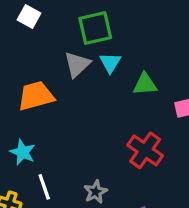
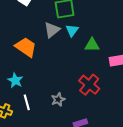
orange trapezoid: (36, 96) -> (26, 47), turned 45
gray star: (96, 192) -> (58, 100), moved

